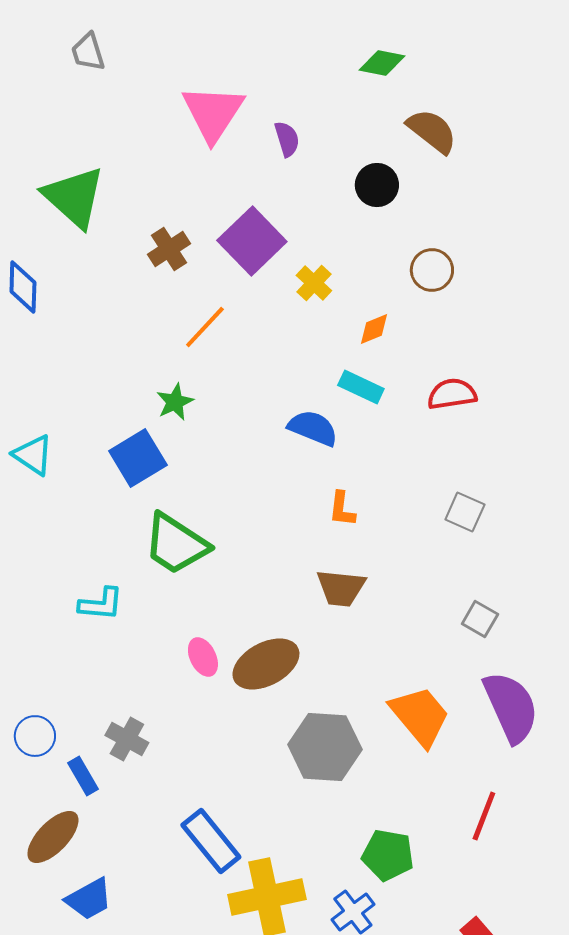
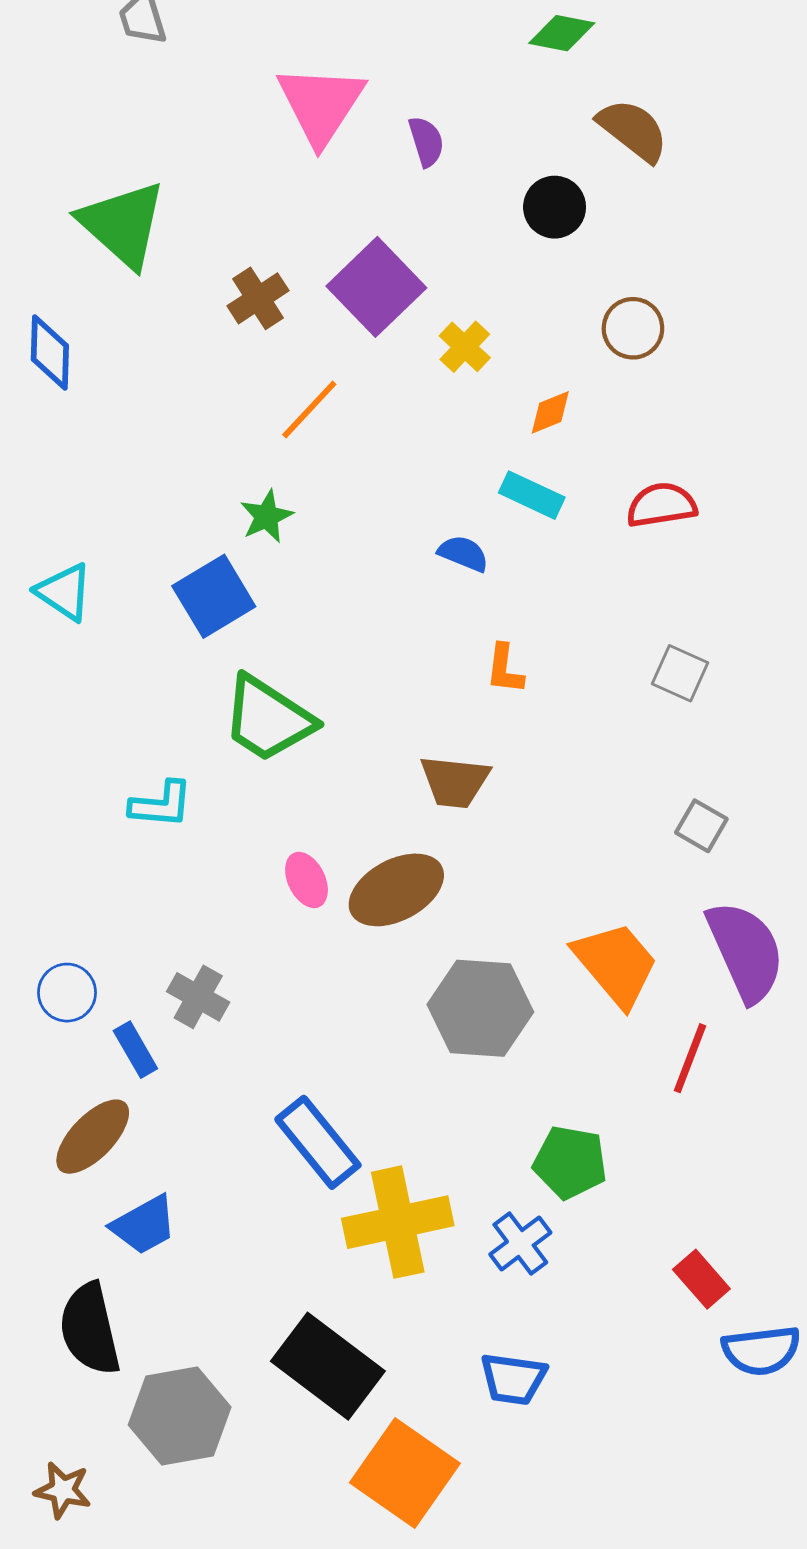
blue semicircle: (313, 428) -> (463, 554), size x0.7
brown trapezoid: (341, 588) -> (455, 782), moved
red line: (484, 816) -> (690, 1058), moved

